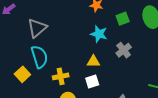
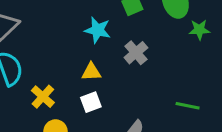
yellow cross: (61, 76) -> (43, 97), turned -35

